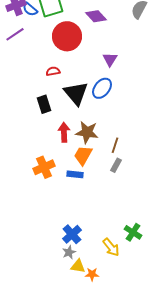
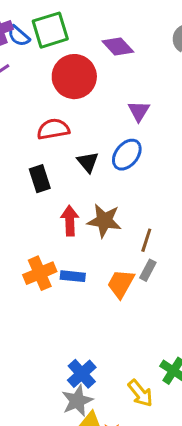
red semicircle: (53, 71) -> (53, 129), size x1.5
black triangle: (76, 93) -> (88, 162), size x0.6
orange trapezoid: (83, 155) -> (121, 284), moved
blue rectangle: (75, 174) -> (73, 276), moved
gray star: (69, 252) -> (77, 401), size x1.5

